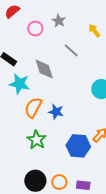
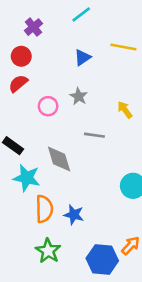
gray line: (71, 50) -> (94, 135), turned -35
orange semicircle: (33, 108) -> (44, 209), turned 150

